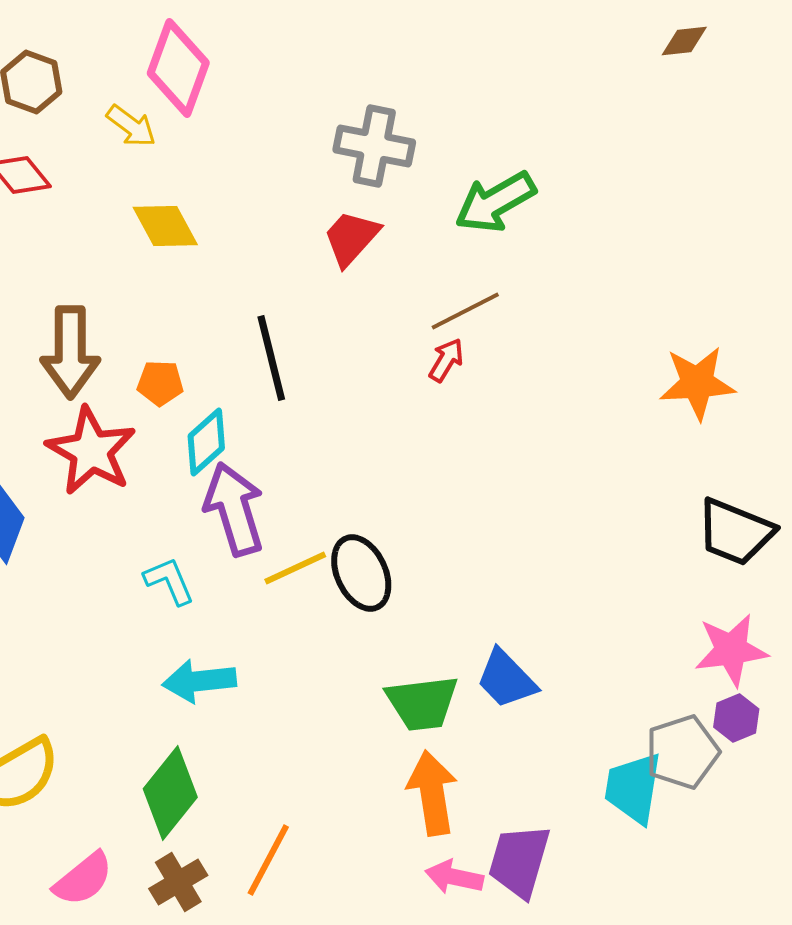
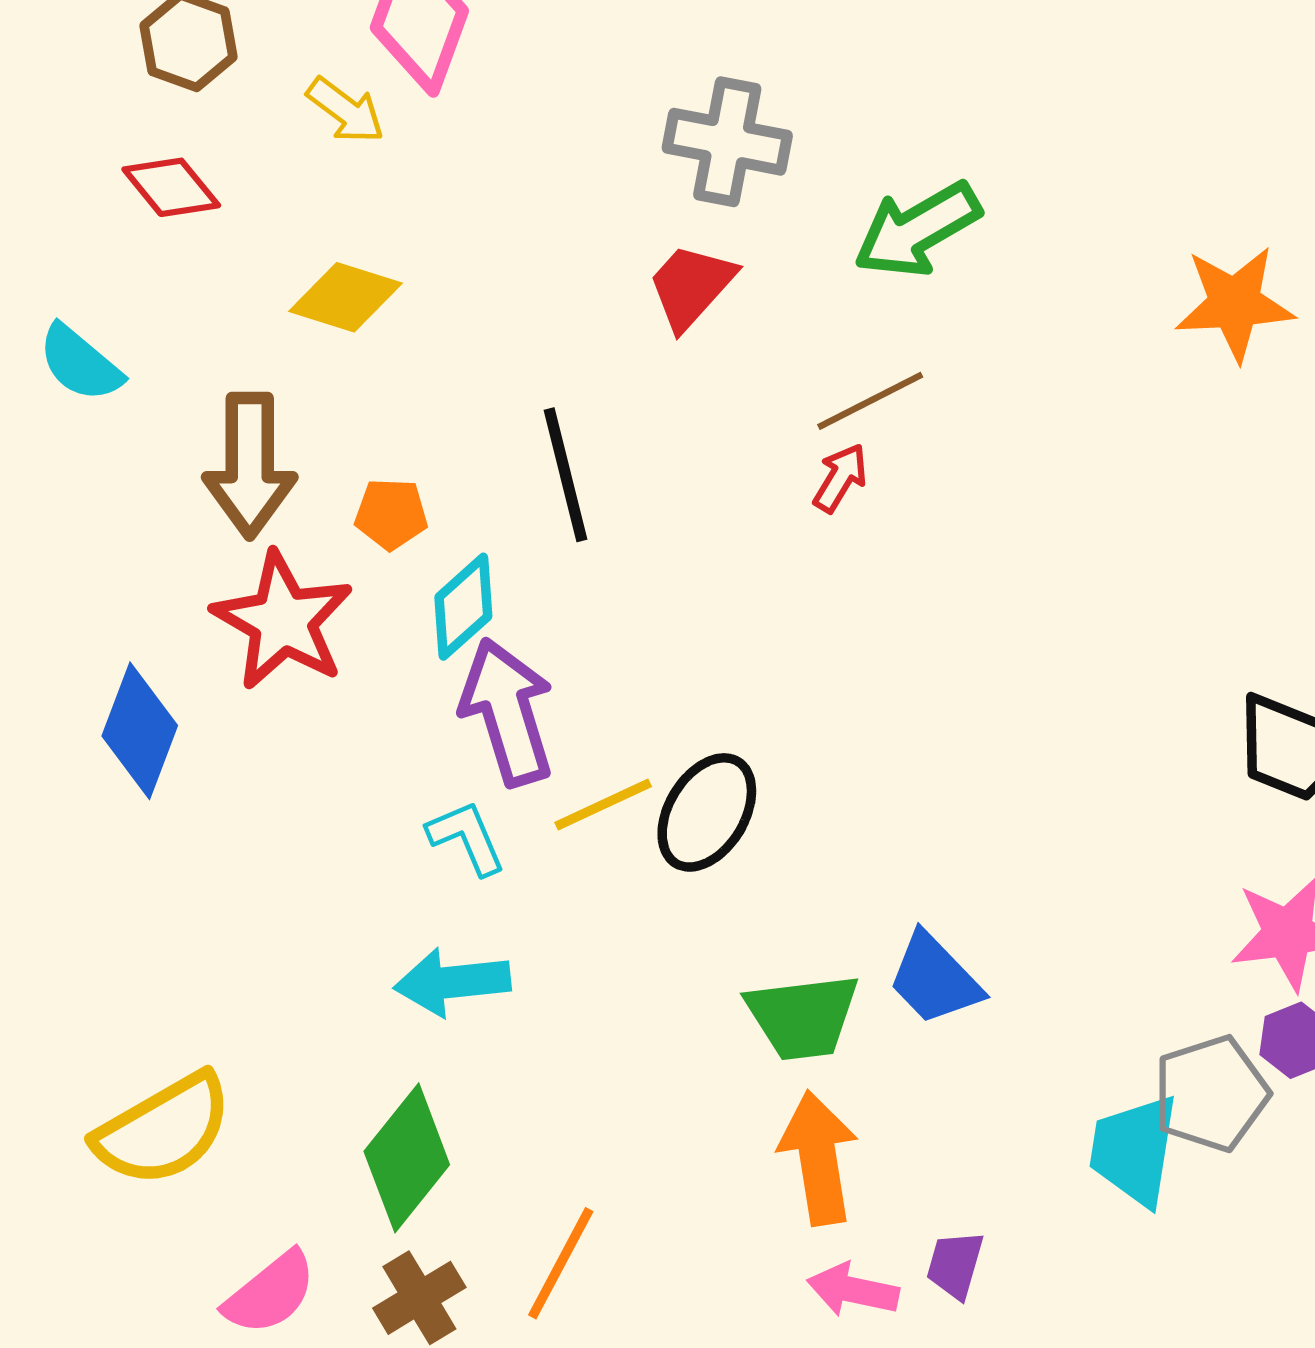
yellow diamond: (165, 226) -> (346, 297), moved, turned -44
orange star: (697, 383) -> (1235, 304), moved
black ellipse: (361, 573) -> (707, 812), turned 56
cyan L-shape: (169, 581) -> (467, 838), moved
purple trapezoid: (519, 861) -> (955, 1265), size x0.6

